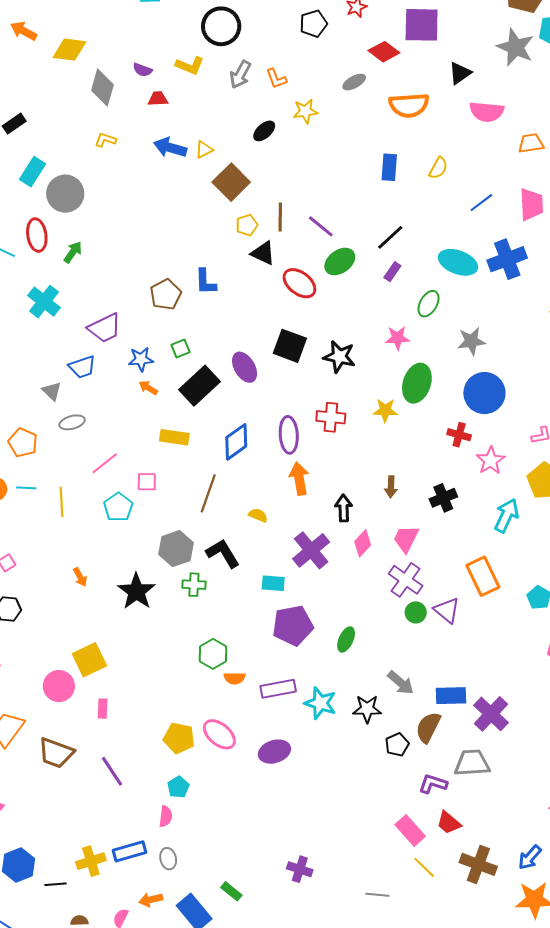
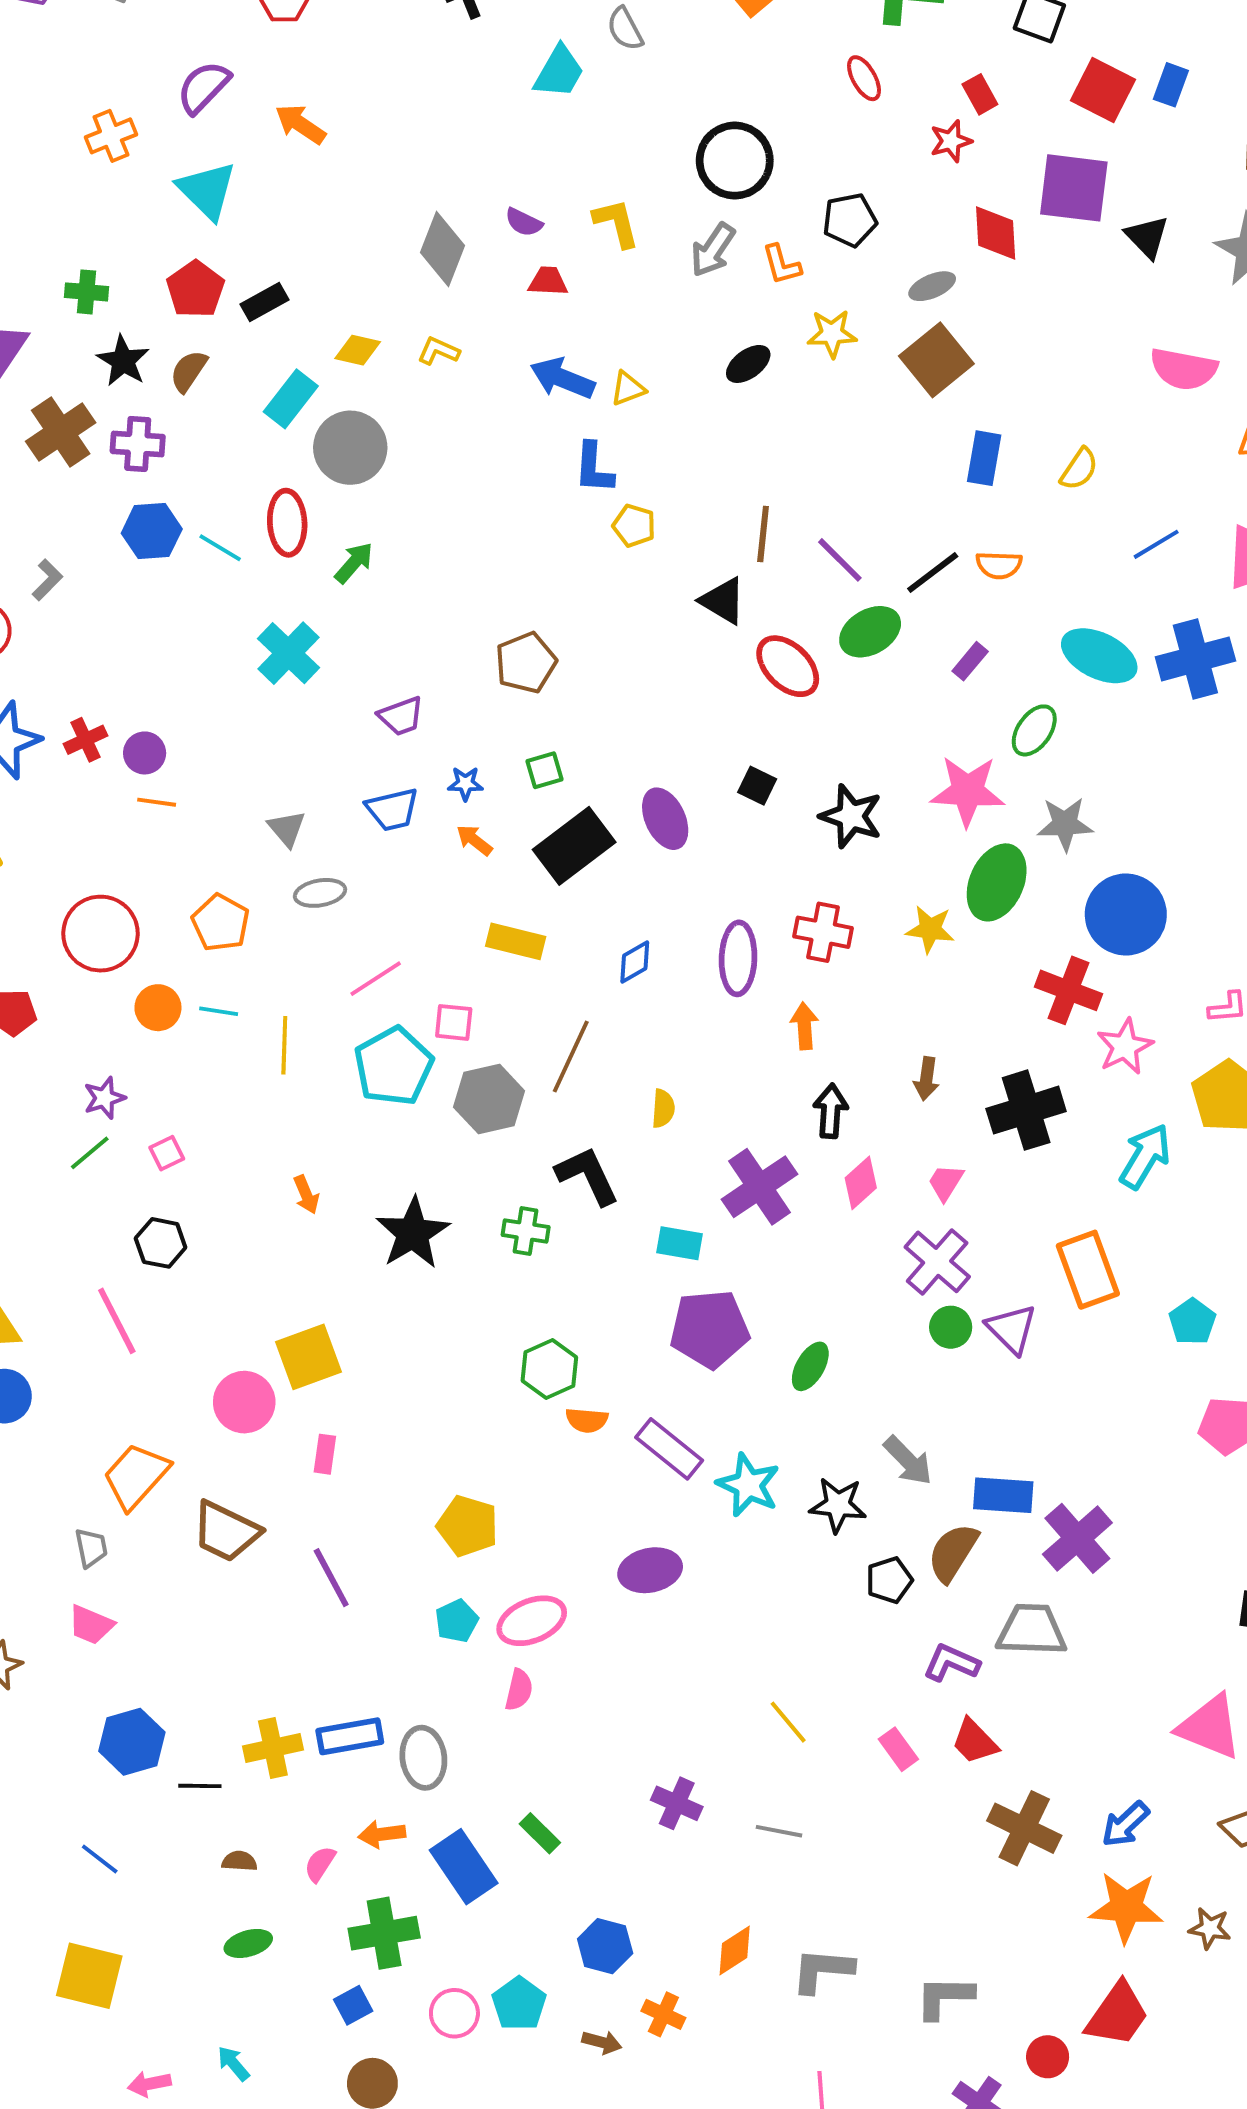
black pentagon: (313, 24) -> (850, 220), moved
black circle: (221, 26) -> (735, 161), moved
yellow diamond: (70, 50) -> (358, 350), moved, size x0.7
red diamond: (384, 52) -> (996, 233), turned 44
yellow L-shape: (190, 66) -> (616, 223), turned -132
black triangle: (460, 73) -> (1147, 237), moved, turned -45
orange semicircle: (409, 105) -> (999, 565), moved, size x0.6
brown square: (231, 182) -> (936, 360), moved
yellow pentagon: (247, 225) -> (634, 526), moved, turned 30
black line: (390, 237) -> (933, 572), moved
blue L-shape: (205, 282) -> (594, 468), moved
purple trapezoid: (105, 328) -> (401, 716), size x0.7
pink star: (397, 338) -> (968, 791), size x1.5
gray star: (471, 341) -> (1065, 824), moved
black square: (290, 346) -> (757, 786), size x0.6
blue star: (141, 359) -> (465, 783), size x0.7
blue trapezoid: (82, 367) -> (392, 810), moved
red cross: (459, 435) -> (1069, 990), size x1.4
blue diamond: (236, 442) -> (635, 962), size x0.6
orange arrow: (299, 479) -> (804, 1026), moved, size x0.7
black cross: (443, 498) -> (1026, 1110), size x1.4
cyan pentagon: (118, 507) -> (394, 1066), size x1.4
yellow semicircle: (258, 515) -> (663, 1108), turned 66
pink trapezoid: (406, 539) -> (946, 1182), size x0.7
gray hexagon: (176, 549) -> (489, 1099), moved
purple rectangle: (278, 689) -> (669, 1449), turned 44
pink ellipse: (219, 734) -> (532, 1621), moved, turned -68
pink semicircle: (166, 816) -> (519, 1690), moved
pink rectangle: (410, 830) -> (898, 1749), size x0.7
gray ellipse: (168, 859) -> (423, 1758), size x1.4
yellow line: (424, 867) -> (788, 1722), moved
gray line: (377, 895) -> (779, 1831), moved

